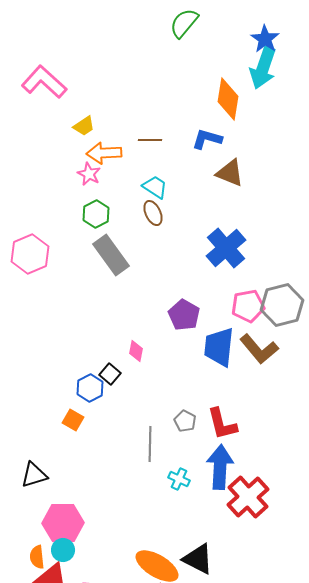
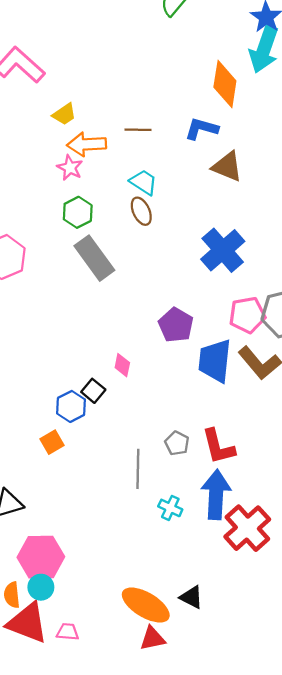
orange square: (73, 420) -> (52, 442), turned 30
black triangle: (198, 559) -> (191, 597), size x0.7

